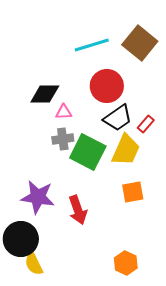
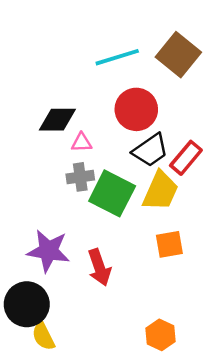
red rectangle: (146, 124) -> (186, 158), size x1.5

